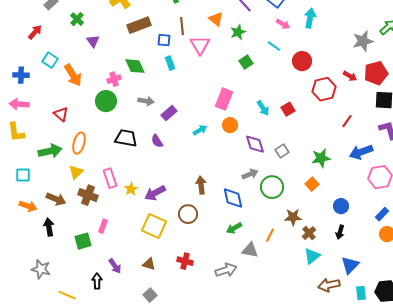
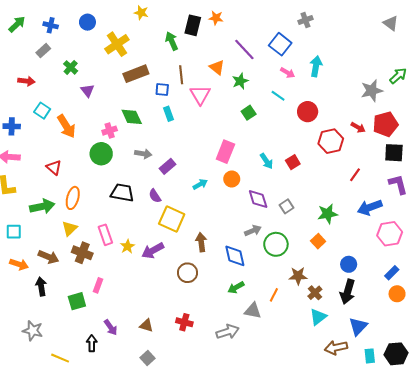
red arrow: (35, 32) -> (26, 81), turned 56
yellow square: (154, 226) -> (172, 219), moved
black arrow: (340, 232) -> (348, 292), size x1.6

